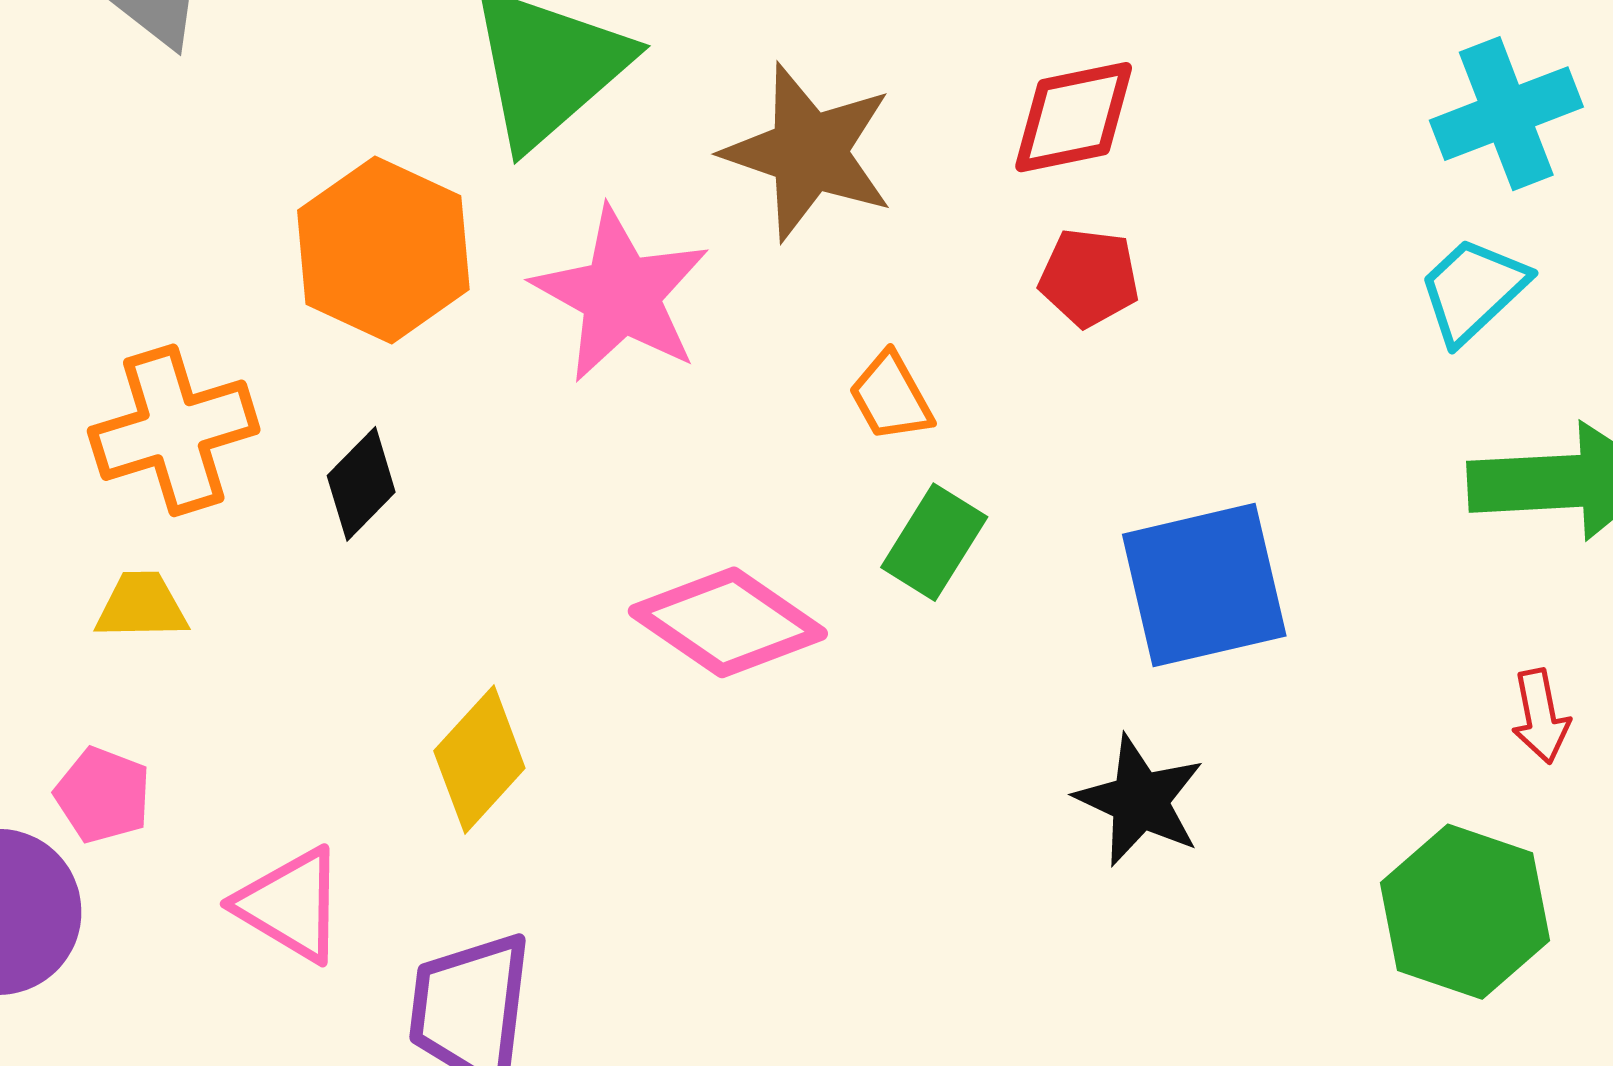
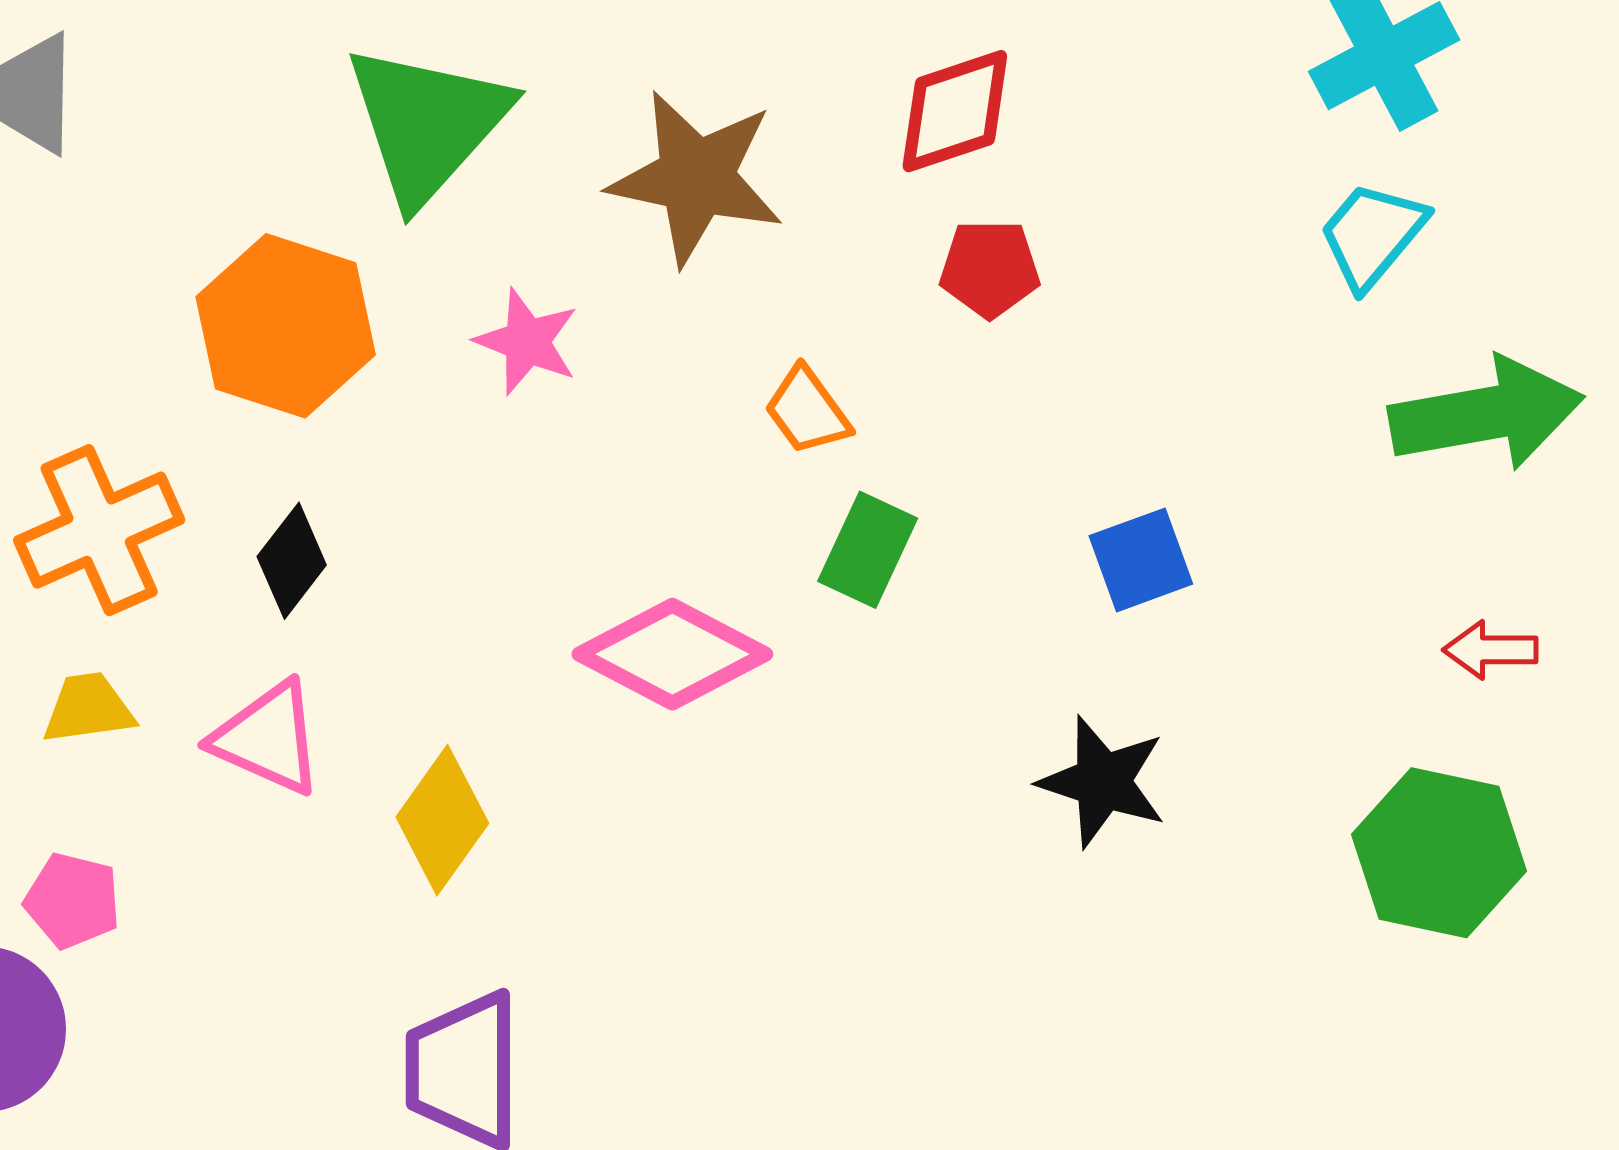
pink star: (621, 295) -> (527, 342), size x0.6
blue square: (1204, 585) -> (1141, 560), size x0.6
red arrow: (1541, 716) -> (1490, 650), turned 108
pink triangle: (291, 905) -> (268, 738), moved

